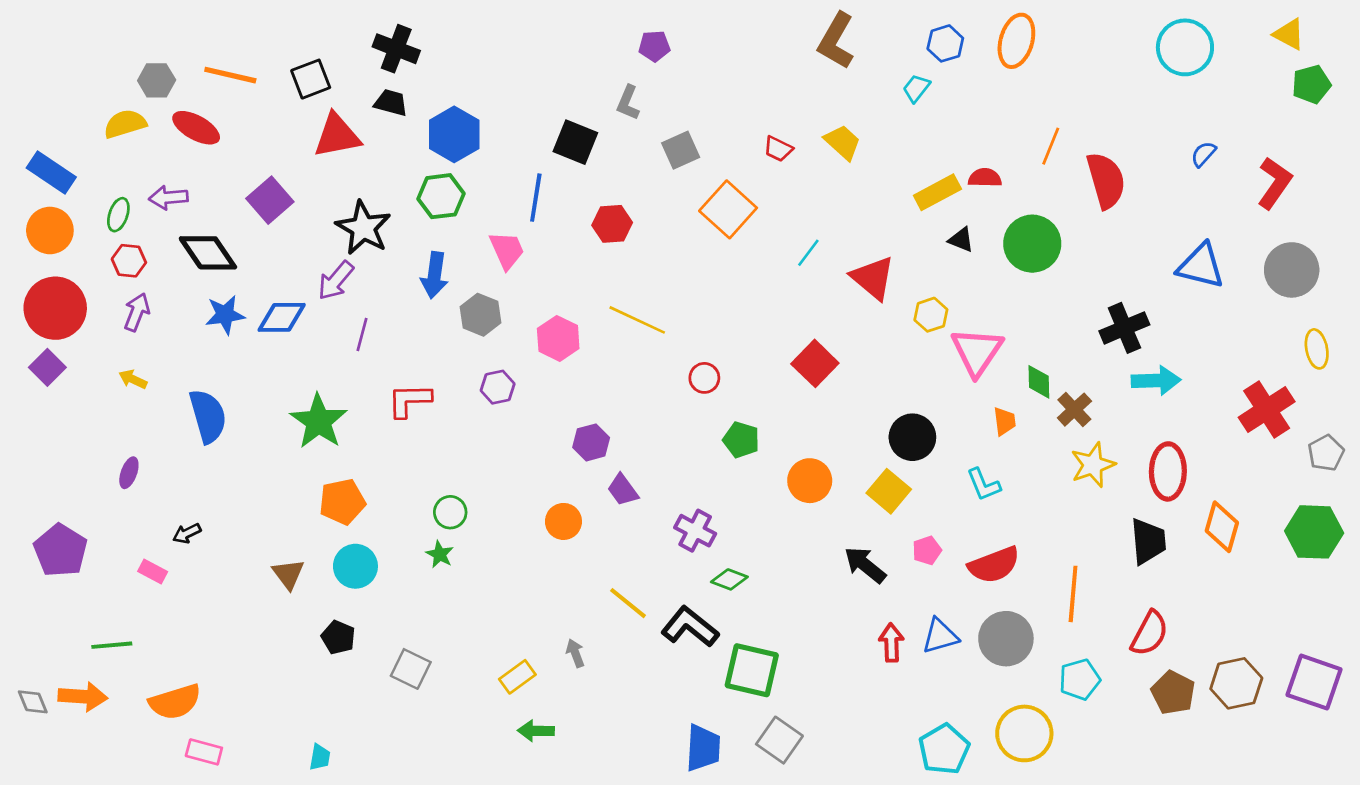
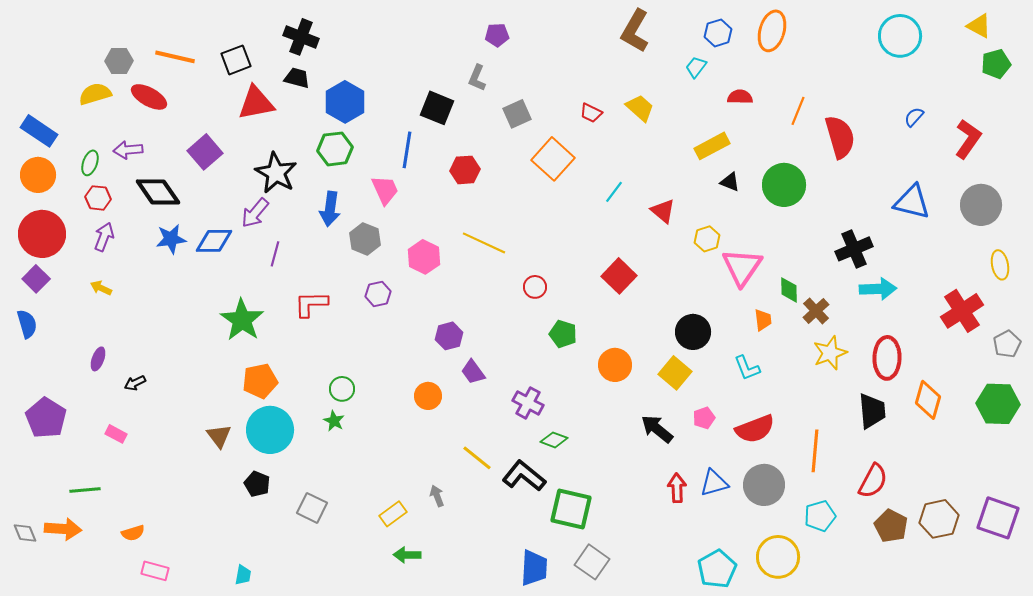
red semicircle: (985, 178) -> (740, 97), moved
red triangle: (873, 278) -> (663, 211), size x0.7
blue semicircle: (208, 416) -> (27, 324), moved, size x0.7
black arrow: (187, 533) -> (135, 383), moved
cyan circle: (355, 566) -> (270, 430), size x1.4
orange semicircle: (175, 702) -> (133, 533), size x0.6

